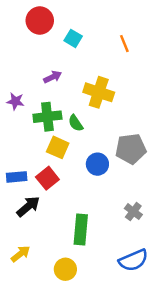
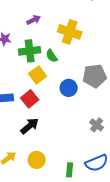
yellow square: (58, 147) -> (38, 75), turned 30
black arrow: (28, 206) -> (30, 126), moved
green rectangle: (81, 229) -> (70, 170), moved, size x0.6
yellow circle: (65, 269) -> (37, 160), moved

